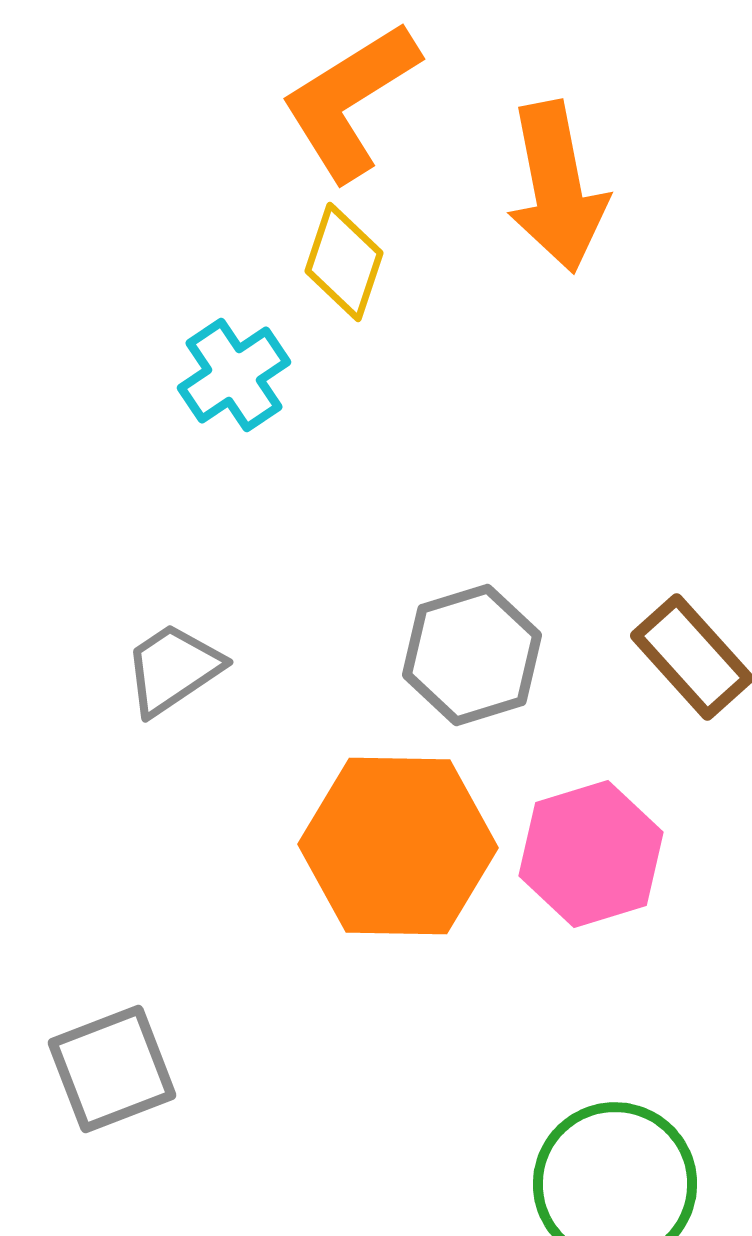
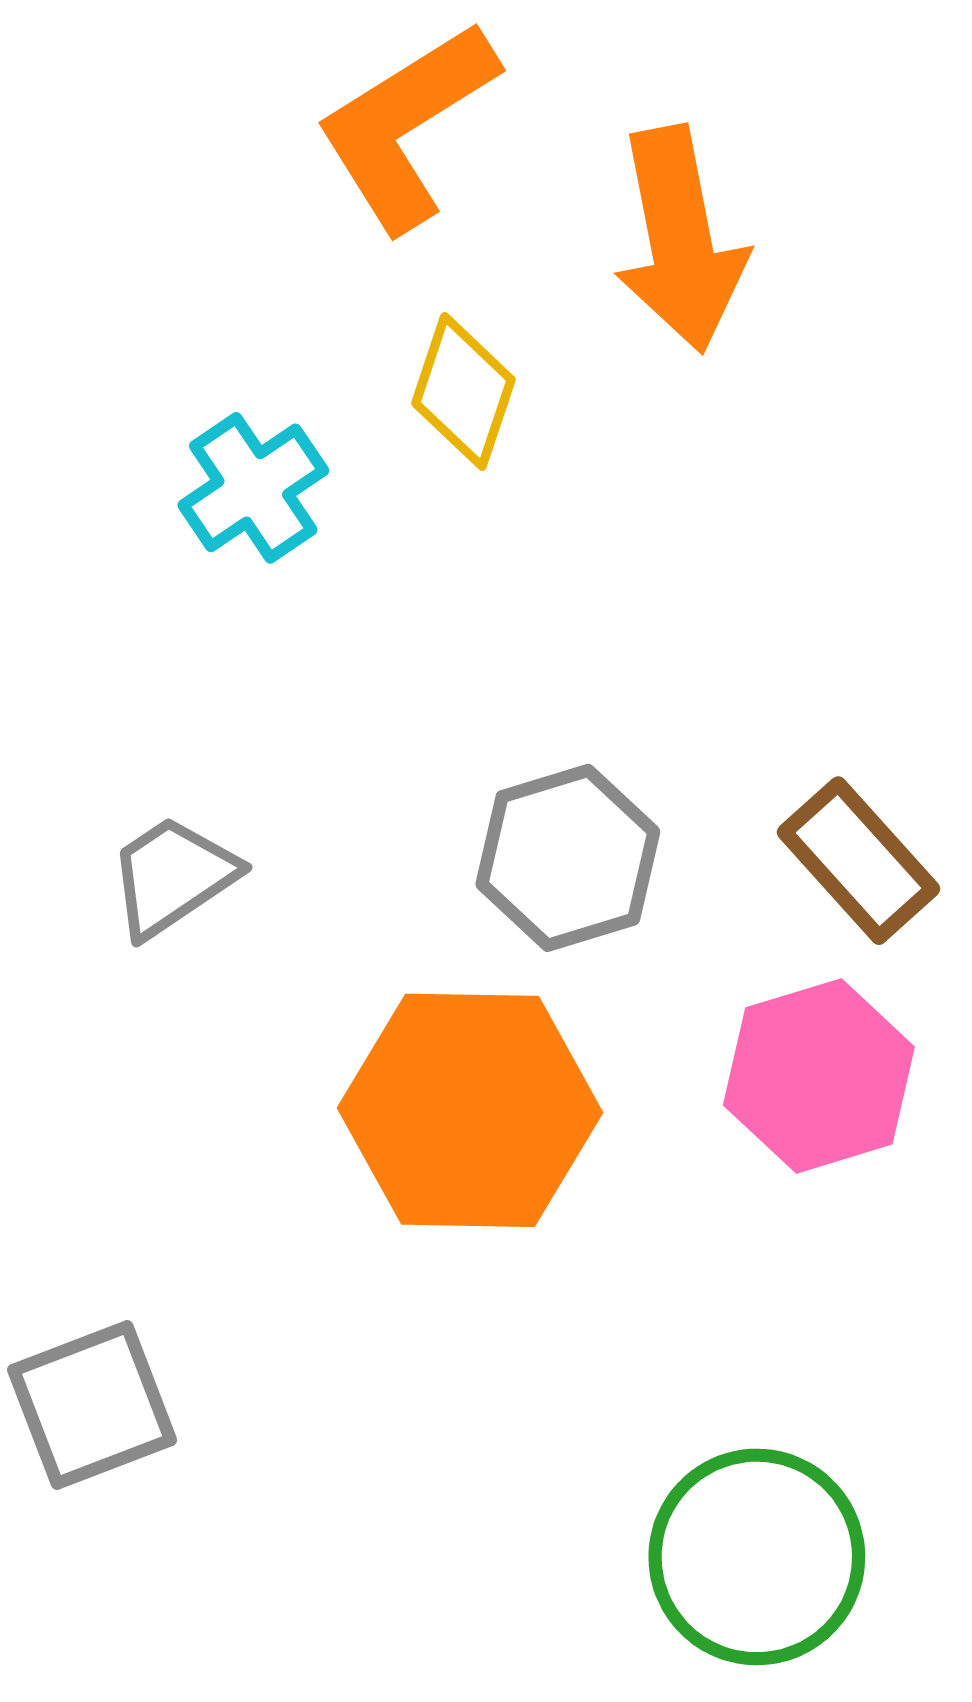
yellow diamond: (344, 262) -> (463, 391), moved
pink hexagon: (591, 854) -> (819, 1076), moved

